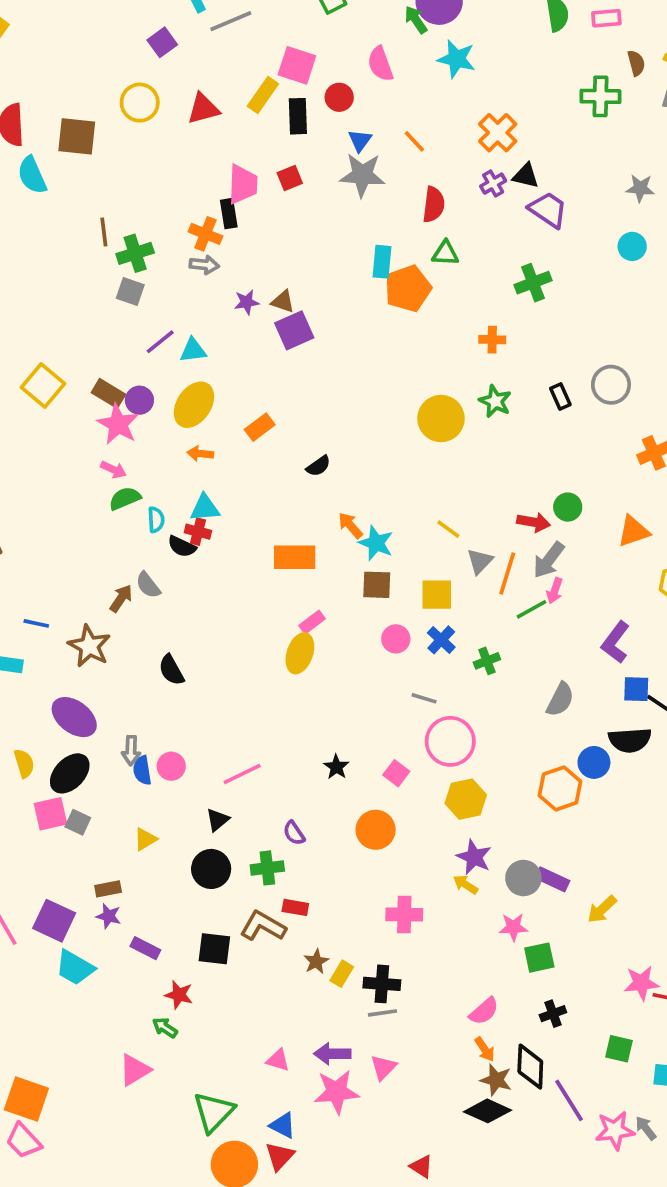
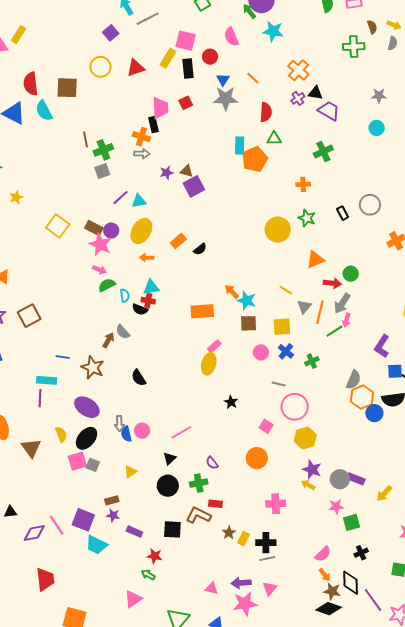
gray square: (130, 291) -> (102, 171), turned -35
black semicircle: (318, 466) -> (200, 249), moved
orange triangle: (633, 531) -> (315, 260), moved
black star: (336, 767) -> (231, 402), moved
orange hexagon: (560, 788) -> (362, 397), moved

